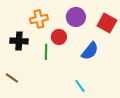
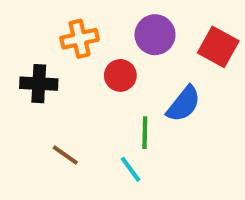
green line: (46, 52) -> (145, 133), moved
brown line: (12, 78) -> (65, 155), moved
cyan line: (80, 86) -> (131, 169), moved

